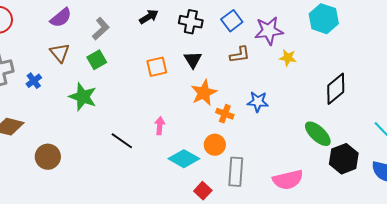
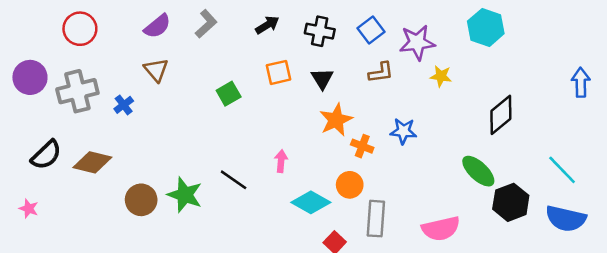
gray L-shape: (101, 29) -> (206, 24), moved
green square: (97, 60) -> (229, 94), moved
orange square: (157, 67) -> (279, 72), moved
green star: (83, 97) -> (185, 195), moved

